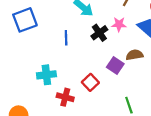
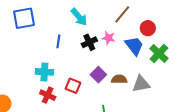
brown semicircle: (135, 55) -> (119, 79), moved
cyan cross: (46, 75) -> (44, 72), moved
red square: (90, 82) -> (73, 86), turned -35

